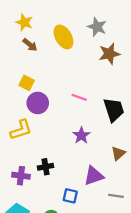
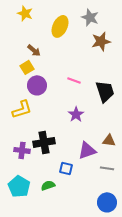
yellow ellipse: (63, 37) -> (60, 26), turned 55
brown arrow: (30, 45) -> (34, 50), moved
yellow square: (27, 83) -> (27, 67), turned 32
brown triangle: (118, 153) -> (109, 140), moved, turned 48
black cross: (46, 167) -> (44, 142), size x1.5

